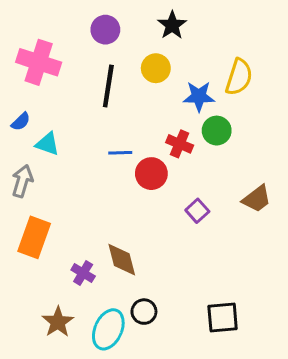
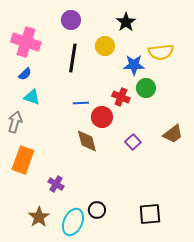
black star: (172, 25) -> (126, 22), moved
yellow semicircle: (239, 77) -> (161, 52), turned 65
blue semicircle: (21, 122) -> (25, 74), moved
brown diamond: (122, 260) -> (87, 141), moved

